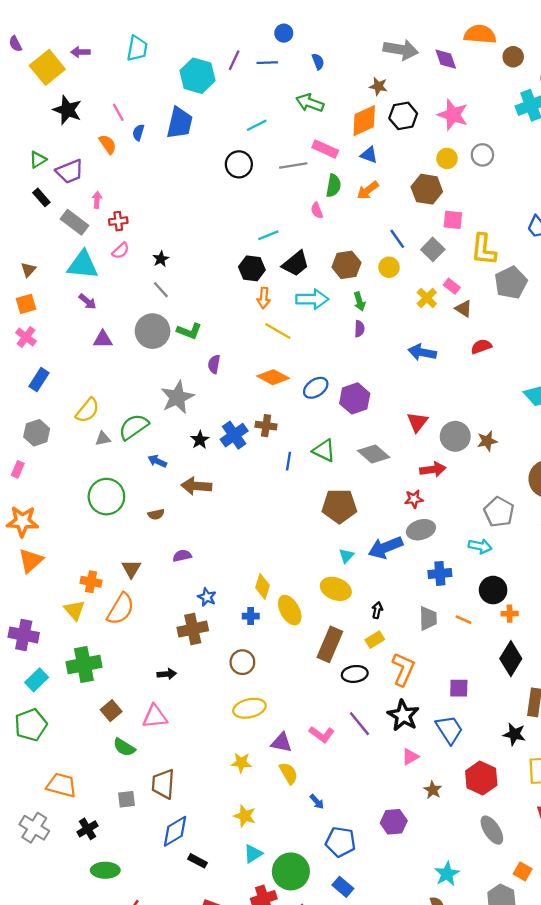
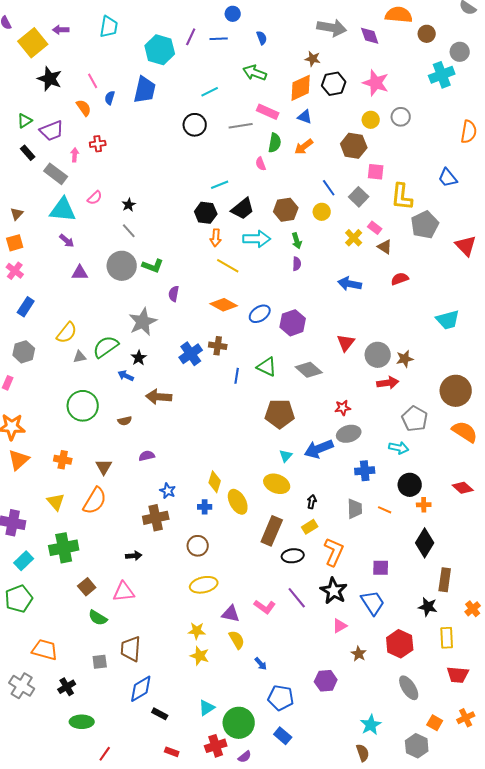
red cross: (118, 221) -> (98, 144), moved
black star: (200, 440) -> (139, 358), moved
red arrow: (433, 469) -> (388, 383), moved
orange cross: (91, 582) -> (63, 460), moved
yellow star: (245, 816) -> (200, 656), moved

